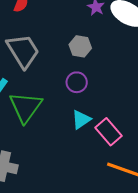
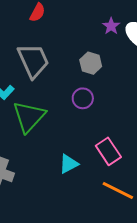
cyan triangle: (81, 119) -> (69, 164), moved

